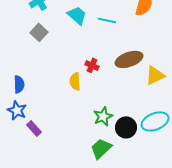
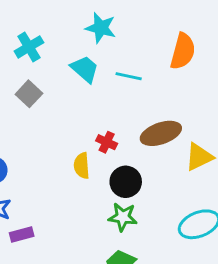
green star: (103, 116) -> (123, 217), turned 30
black circle: (126, 127) -> (126, 182), moved
purple rectangle: (34, 128) -> (22, 235), turned -63

